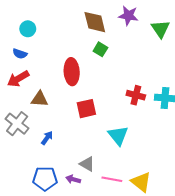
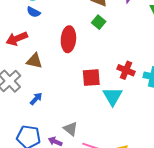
blue semicircle: (20, 54) -> (33, 12), moved
red square: (86, 109) -> (91, 78), moved
cyan triangle: (118, 135) -> (113, 96), moved

